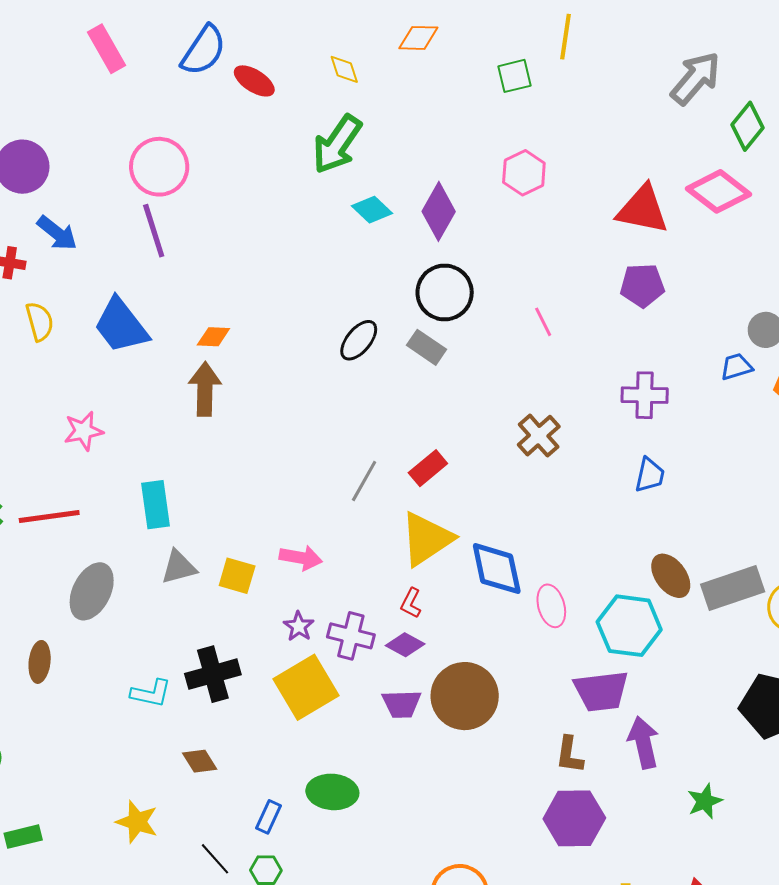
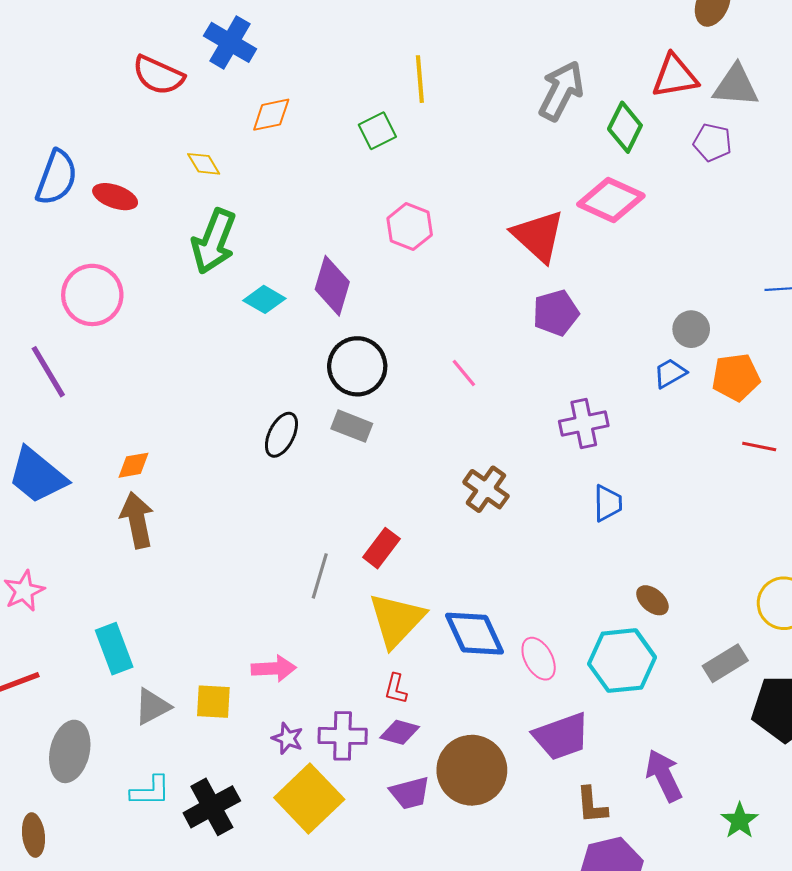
pink circle: (159, 167) -> (92, 295), moved
red triangle: (643, 209) -> (538, 236), turned 44
brown ellipse: (671, 576) -> (652, 600), size x0.7
gray rectangle: (733, 588) -> (725, 663), moved, size x0.7
purple trapezoid: (601, 691) -> (561, 736), moved
cyan L-shape: (151, 693) -> (150, 791), moved

